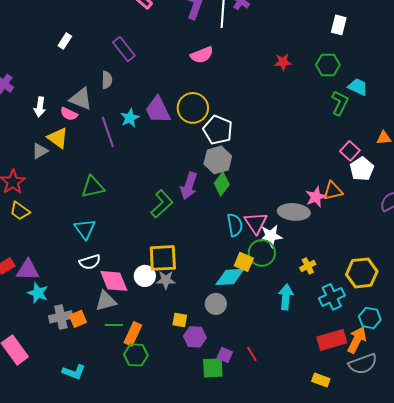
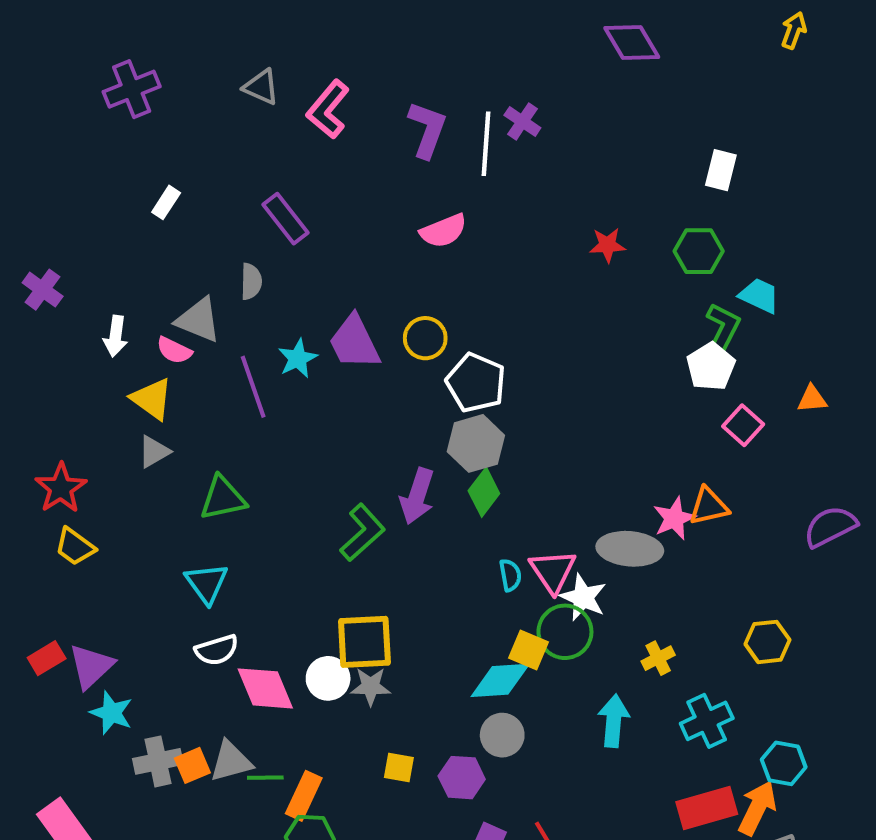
yellow circle: (193, 108) -> (425, 338), size x0.7
gray triangle: (40, 151) -> (154, 452), moved
white pentagon: (362, 169) -> (711, 367), moved
cyan semicircle: (235, 225) -> (510, 575), size x0.7
white star: (271, 236) -> (583, 597), turned 30
purple triangle: (28, 270) -> (91, 666), turned -45
yellow hexagon: (362, 273) -> (767, 642), moved, size x0.7
gray triangle: (106, 301) -> (231, 761), moved
gray circle: (216, 304) -> (502, 735), moved
purple hexagon: (195, 337) -> (462, 778), moved

